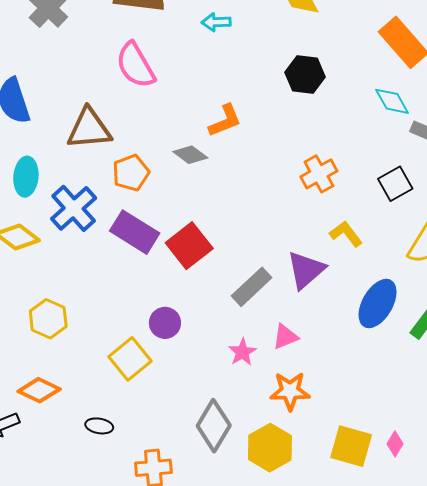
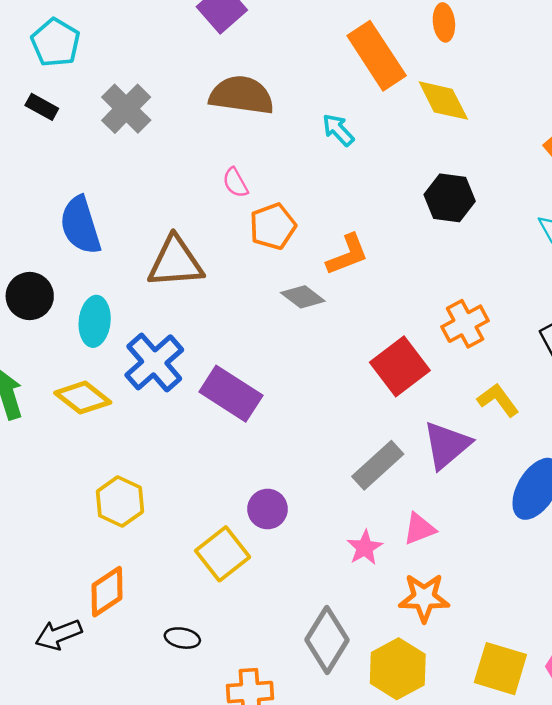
cyan arrow: (216, 22) -> (338, 130), turned 48
pink semicircle: (135, 65) -> (235, 183), size x0.5
orange pentagon: (131, 173) -> (273, 226), moved
red square: (189, 246) -> (400, 366), moved
orange diamond: (39, 390) -> (107, 592), turned -60

